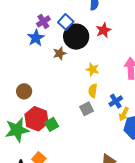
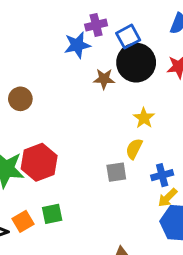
brown circle: (24, 91) -> (20, 99), moved
green square: (52, 124) -> (52, 214), moved

